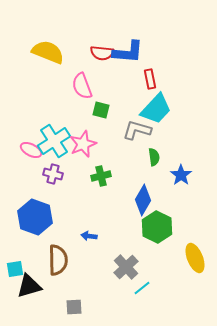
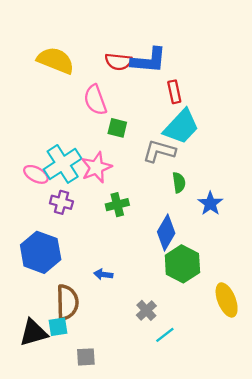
gray cross: (126, 267) -> (146, 310), size x0.7
cyan square: (15, 269) -> (58, 327), moved

